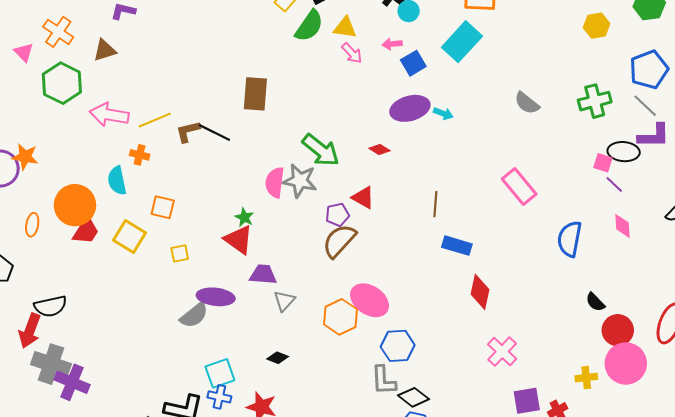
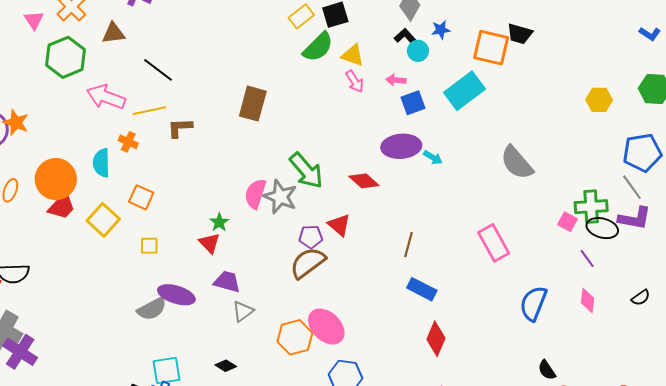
green cross: (595, 101) -> (591, 207), moved
gray semicircle: (527, 103) -> (517, 163), size x1.4
black line: (214, 132) -> (158, 70), moved
red diamond: (379, 149) -> (364, 181), size x1.4
pink square: (603, 163) -> (568, 222), moved
red triangle: (239, 240) -> (209, 243), size x0.7

